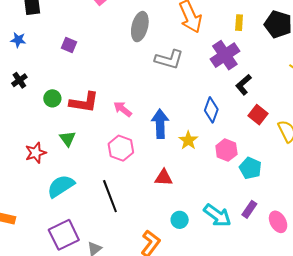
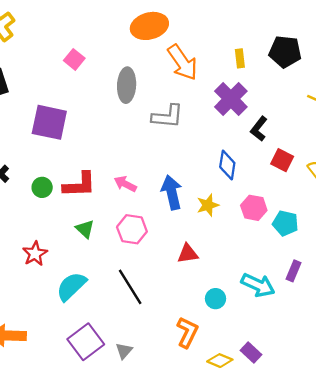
purple square: (69, 45) -> (49, 122), size x2.0
green triangle: (68, 139) -> (85, 229), moved
yellow star: (188, 140) -> (208, 205), turned 30

